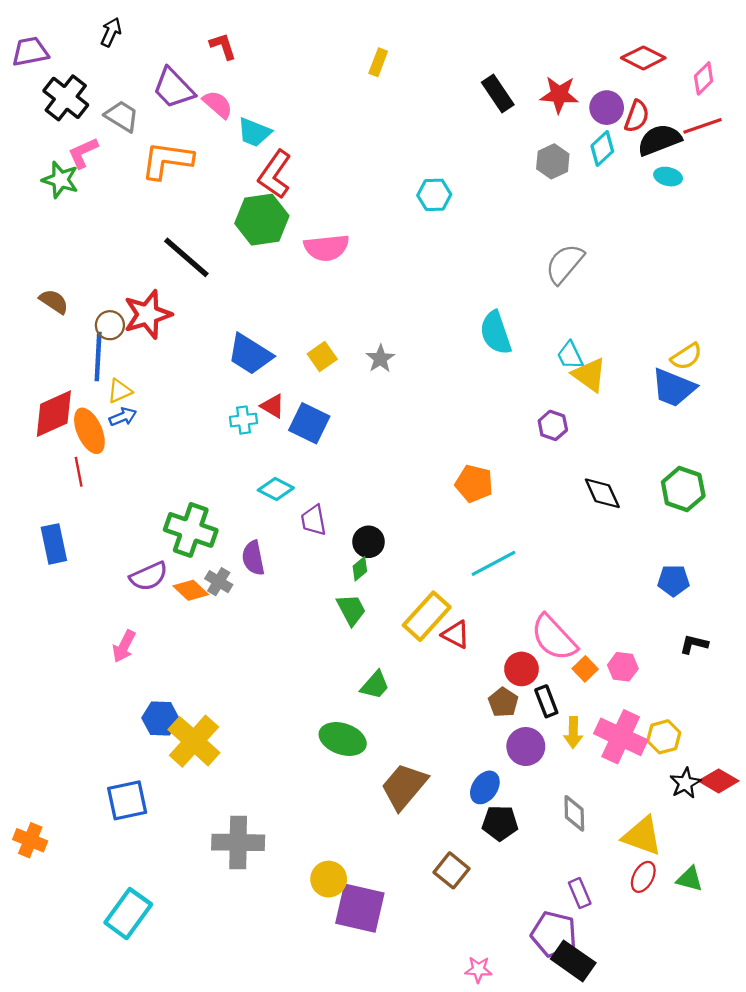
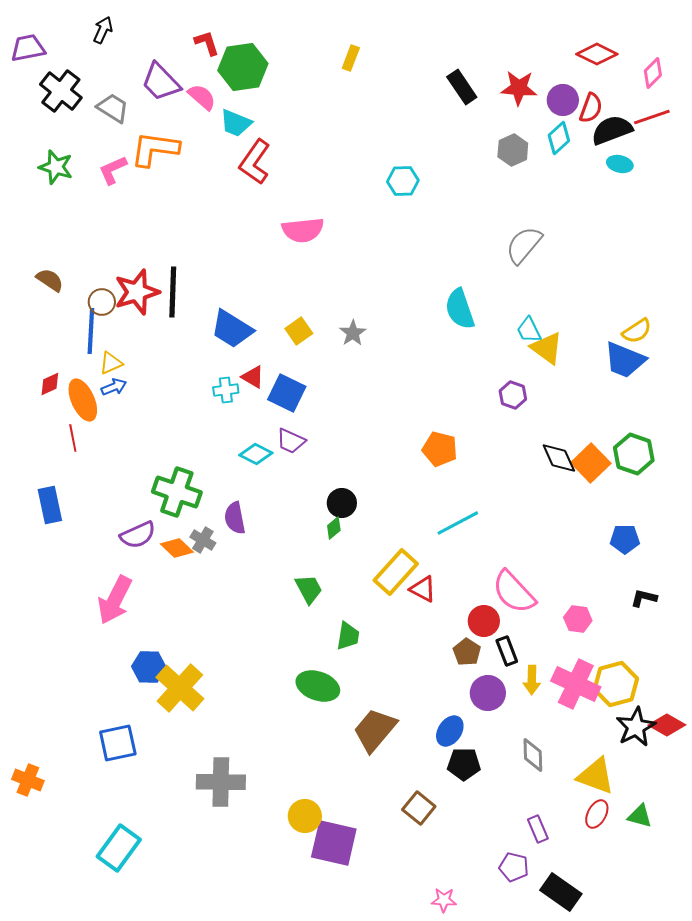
pink L-shape: (83, 153) -> (113, 170), moved
green hexagon: (262, 220) -> (243, 67), moved
black line: (186, 257) -> (173, 292), moved, turned 51
red diamond: (54, 414) -> (50, 384), size x0.5
purple trapezoid: (314, 520) -> (291, 441), moved, turned -56
green trapezoid: (351, 610) -> (309, 589), moved
pink arrow: (124, 646) -> (115, 600), size x1.6
orange square: (585, 669) -> (591, 463), moved, size x1.6
green trapezoid: (375, 685) -> (348, 636), turned -32
yellow hexagon: (664, 737) -> (616, 684), size x1.4
black star: (685, 783) -> (636, 727), size x1.4
purple pentagon: (554, 934) -> (514, 867), size x0.7
black rectangle: (573, 961) -> (561, 892), moved

